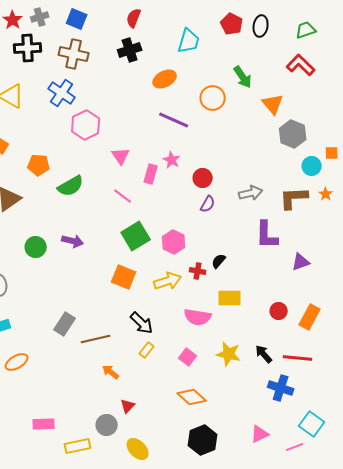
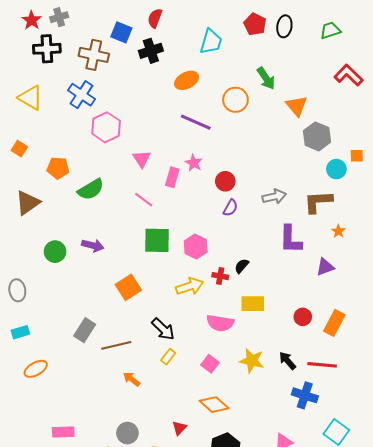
blue square: (77, 19) -> (121, 32), moved
red L-shape: (301, 65) -> (349, 75), moved
orange star: (326, 194) -> (338, 231), moved
green square: (136, 236) -> (157, 240), turned 32
orange square: (124, 277) -> (128, 287), moved, turned 35
red triangle: (128, 406) -> (179, 428), moved

